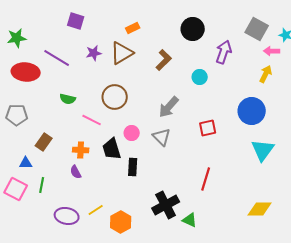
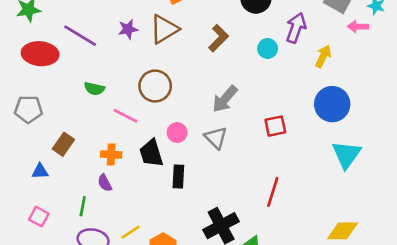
yellow arrow: (266, 74) -> (323, 56), moved
cyan circle: (200, 77) -> (268, 49), moved
green line: (42, 185) -> (83, 206), moved
pink square: (16, 189) -> (39, 217), moved, size x0.7

